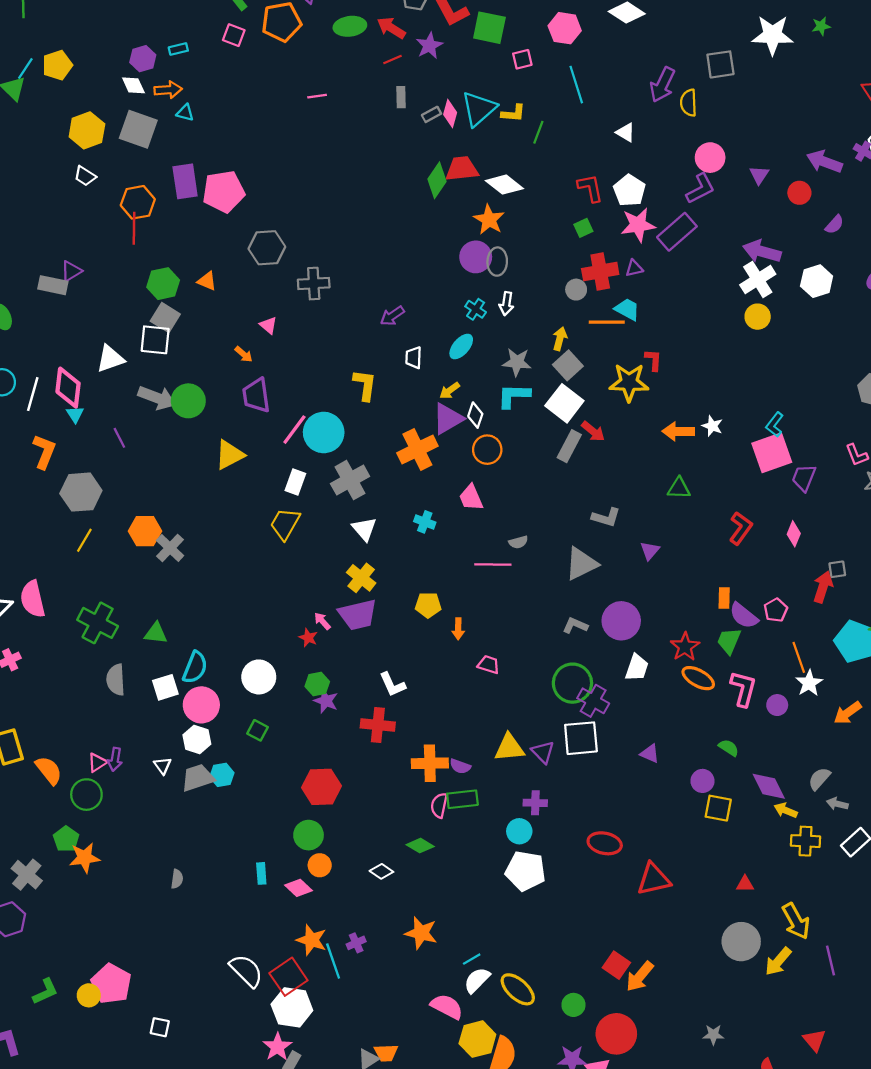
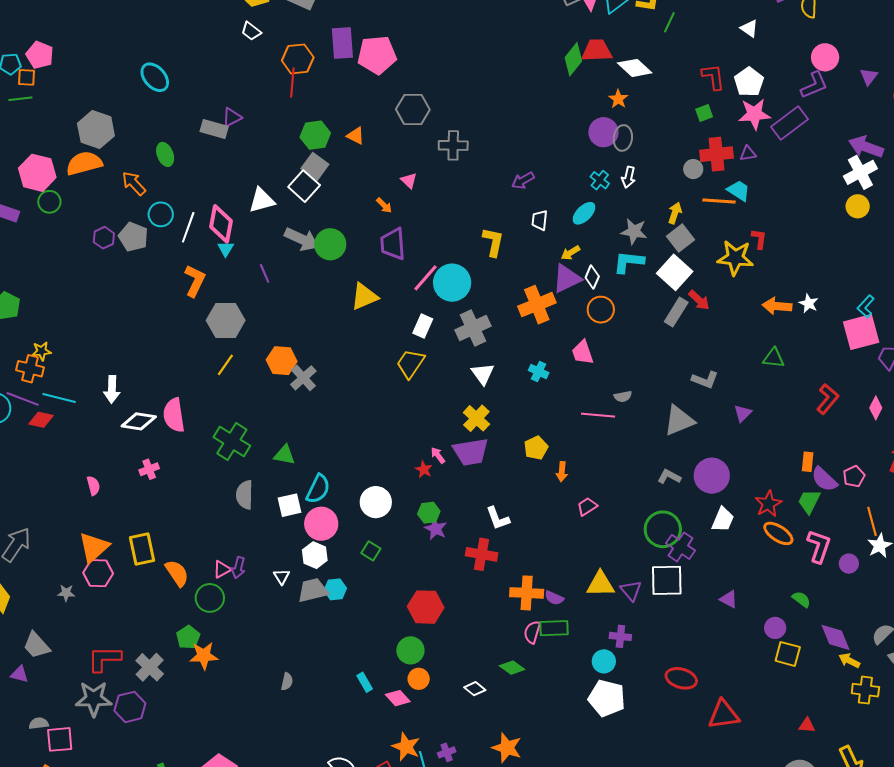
orange star: (489, 220) -> (618, 99), size x0.7
white square: (155, 340) -> (304, 186), turned 32
yellow pentagon: (428, 605) -> (536, 448), turned -30
pink trapezoid: (489, 665) -> (587, 507), turned -55
cyan rectangle: (261, 873) -> (365, 682), turned -30

